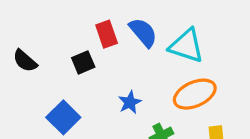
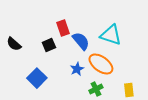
blue semicircle: (143, 32) -> (81, 41), moved
orange ellipse: (195, 94) -> (101, 64), moved, turned 60

